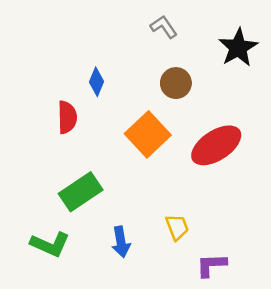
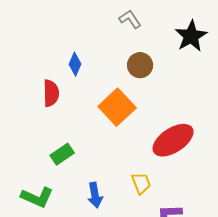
red ellipse: (216, 145) -> (173, 140), moved
green rectangle: (81, 192) -> (62, 154), size x0.7

